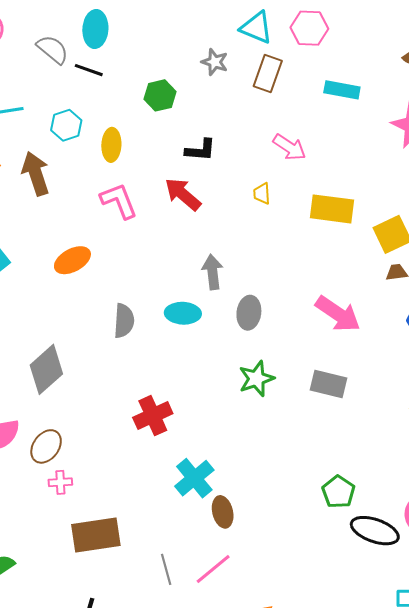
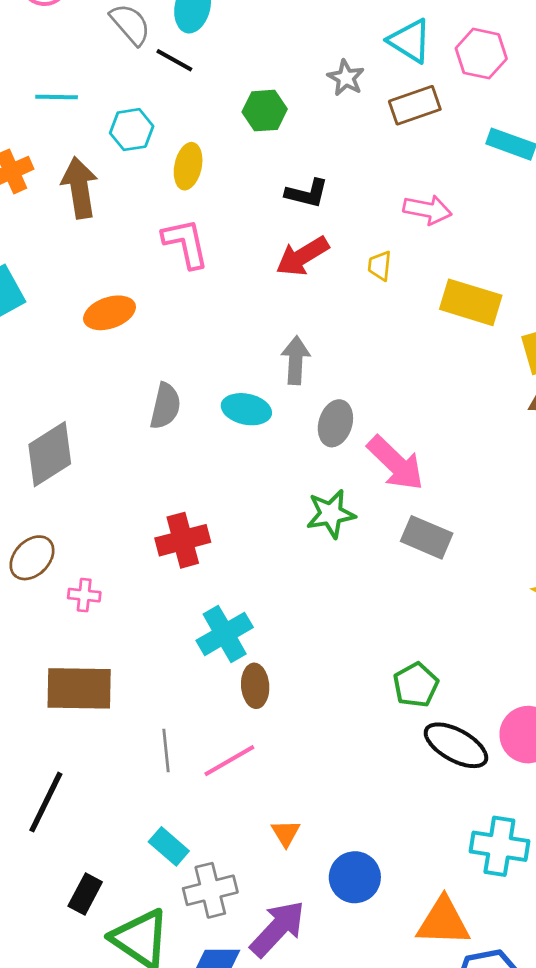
brown rectangle: (268, 73) -> (415, 105), turned 42
pink arrow: (289, 147) -> (427, 210), turned -32
red arrow: (183, 194) -> (302, 256), moved, turned -81
pink arrow: (338, 314) -> (396, 463), moved
pink cross: (60, 482) -> (84, 595), moved

